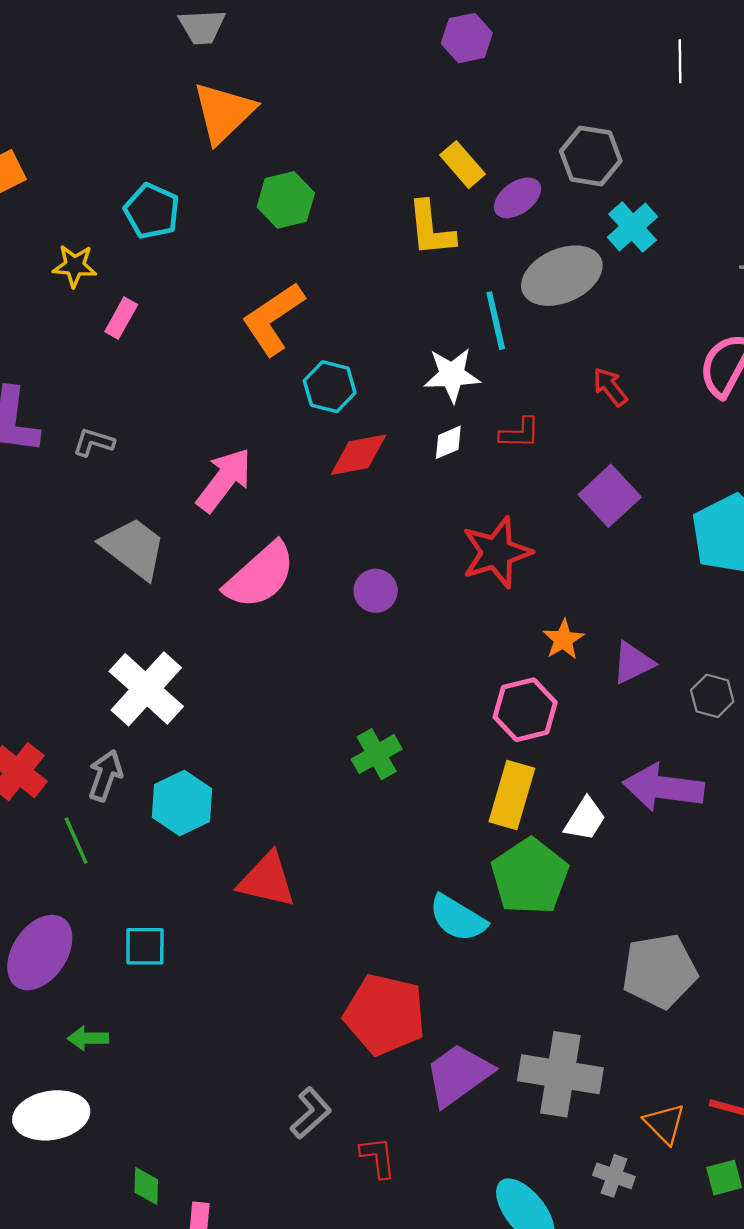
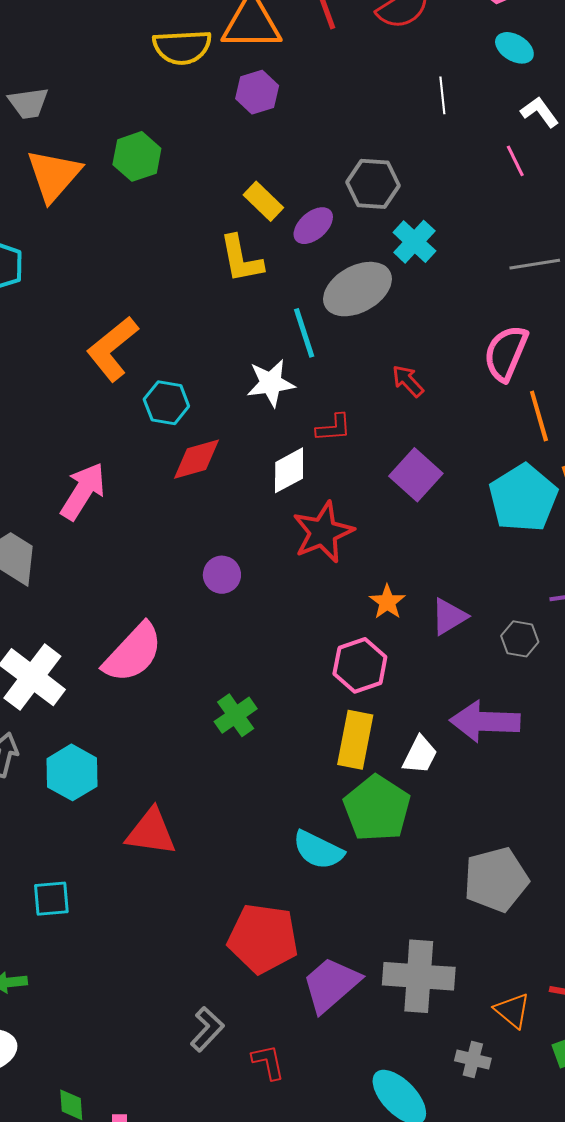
green hexagon: (286, 200) -> (137, 156), moved
white diamond: (448, 442) -> (289, 470), moved, size x1.5
pink semicircle: (260, 576) -> (133, 653), moved

